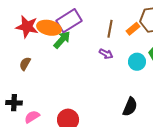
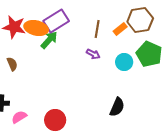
brown semicircle: (25, 64) -> (12, 64), turned 128

